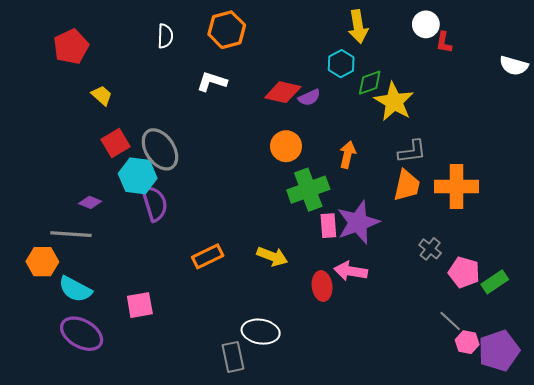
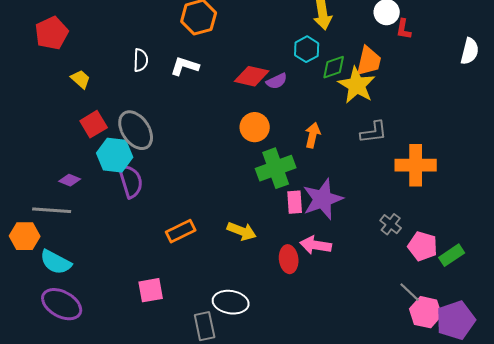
white semicircle: (165, 36) -> (141, 60), moved
white semicircle: (514, 66) -> (470, 51), turned -92
orange trapezoid: (407, 185) -> (369, 61), moved
pink square: (140, 305) -> (151, 290), moved
pink hexagon: (467, 342) -> (426, 312), size x1.4

